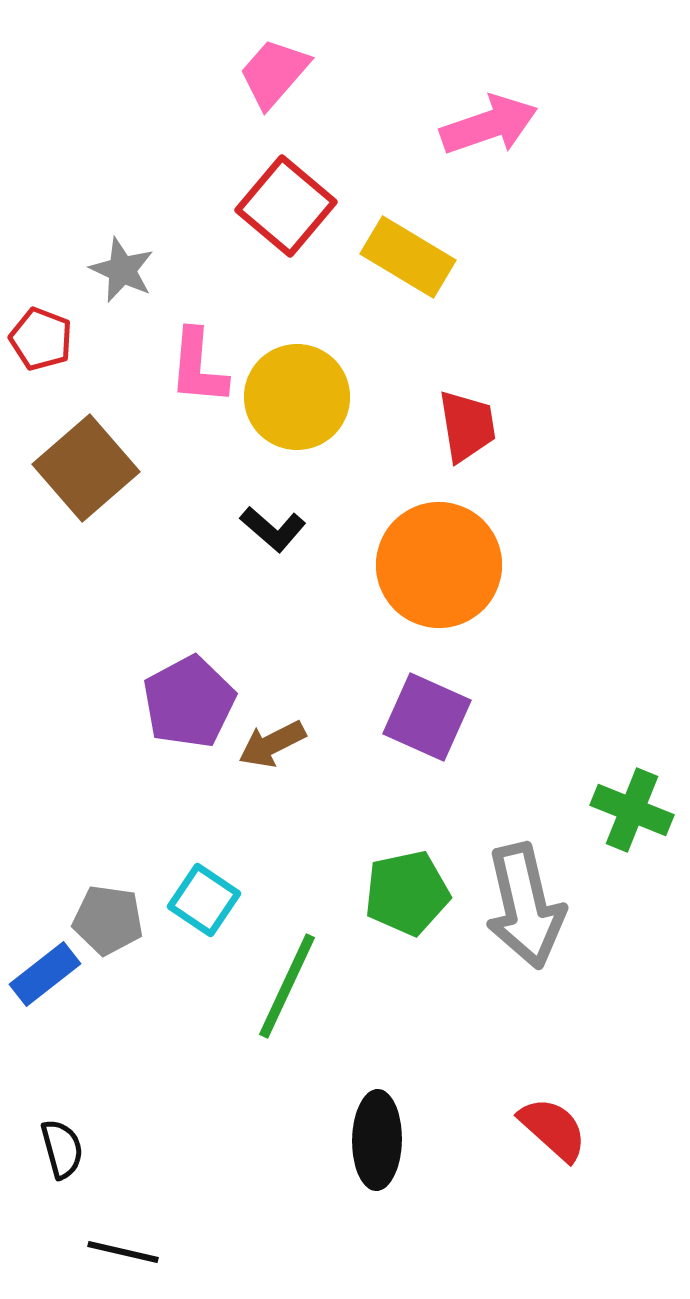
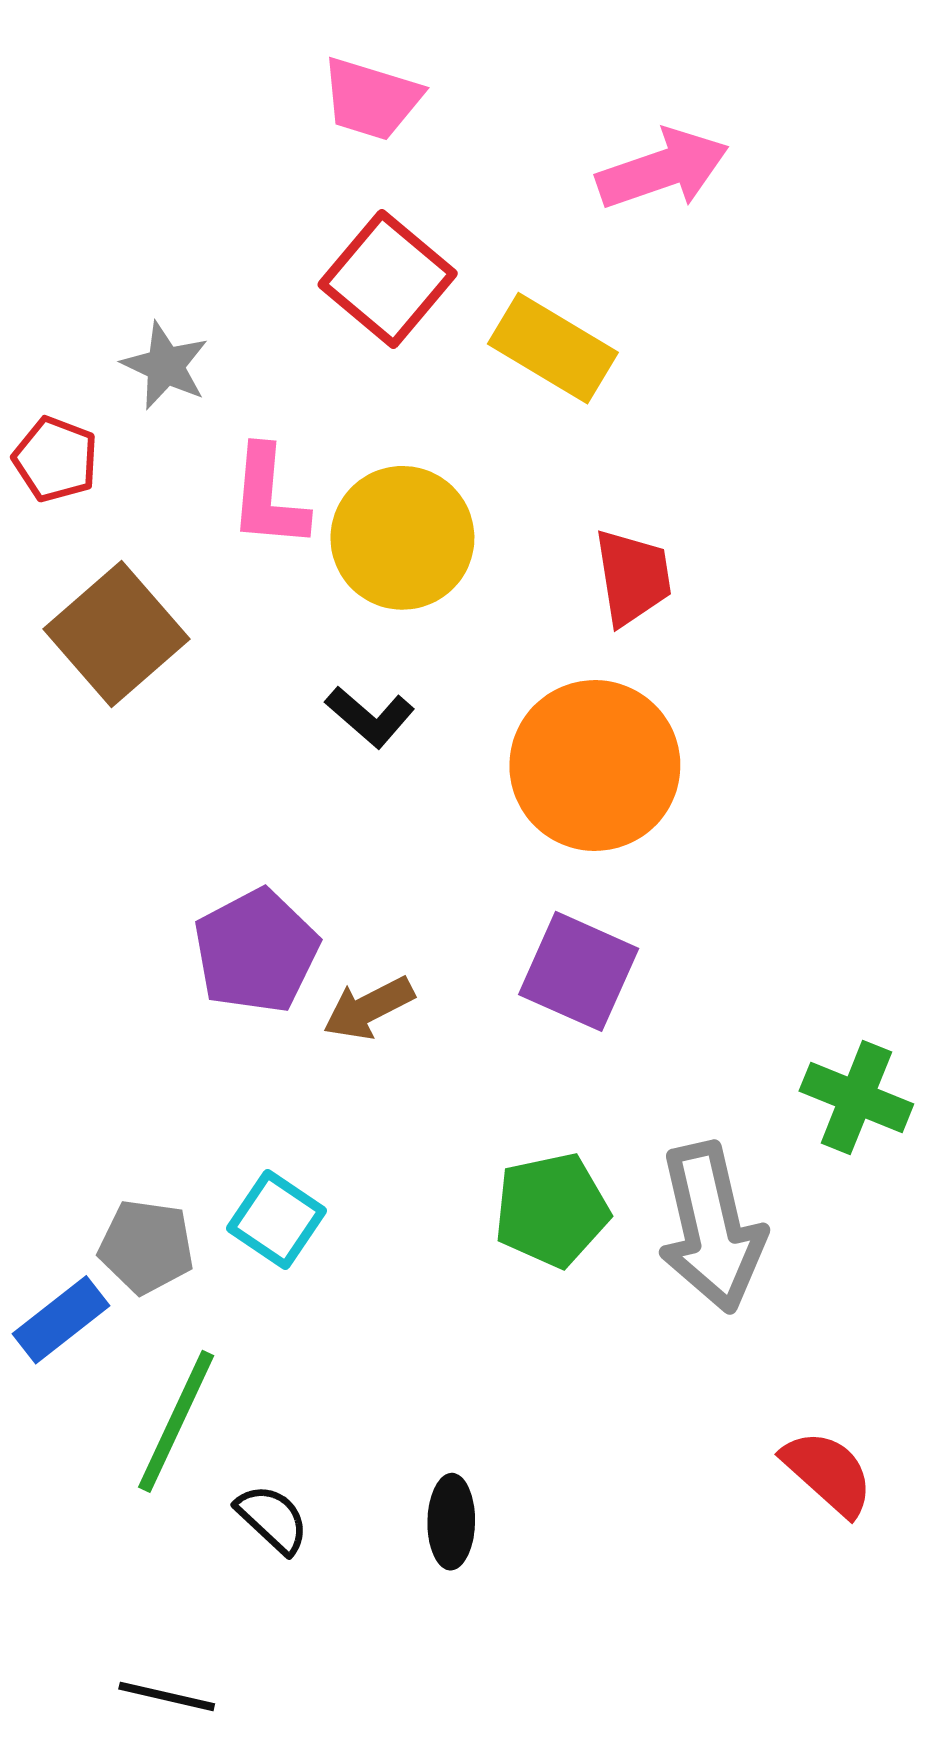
pink trapezoid: (274, 73) -> (371, 99), turned -114
green line: (287, 986) -> (176, 1421), moved
red semicircle: (553, 1129) -> (828, 1473), moved
black ellipse: (377, 1140) -> (451, 1522), moved, size x0.7
black semicircle: (62, 1149) -> (272, 1519), moved, turned -32

